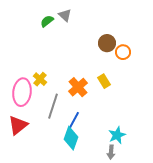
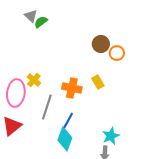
gray triangle: (65, 15) -> (31, 16), moved
orange cross: (78, 87) -> (72, 88), turned -36

